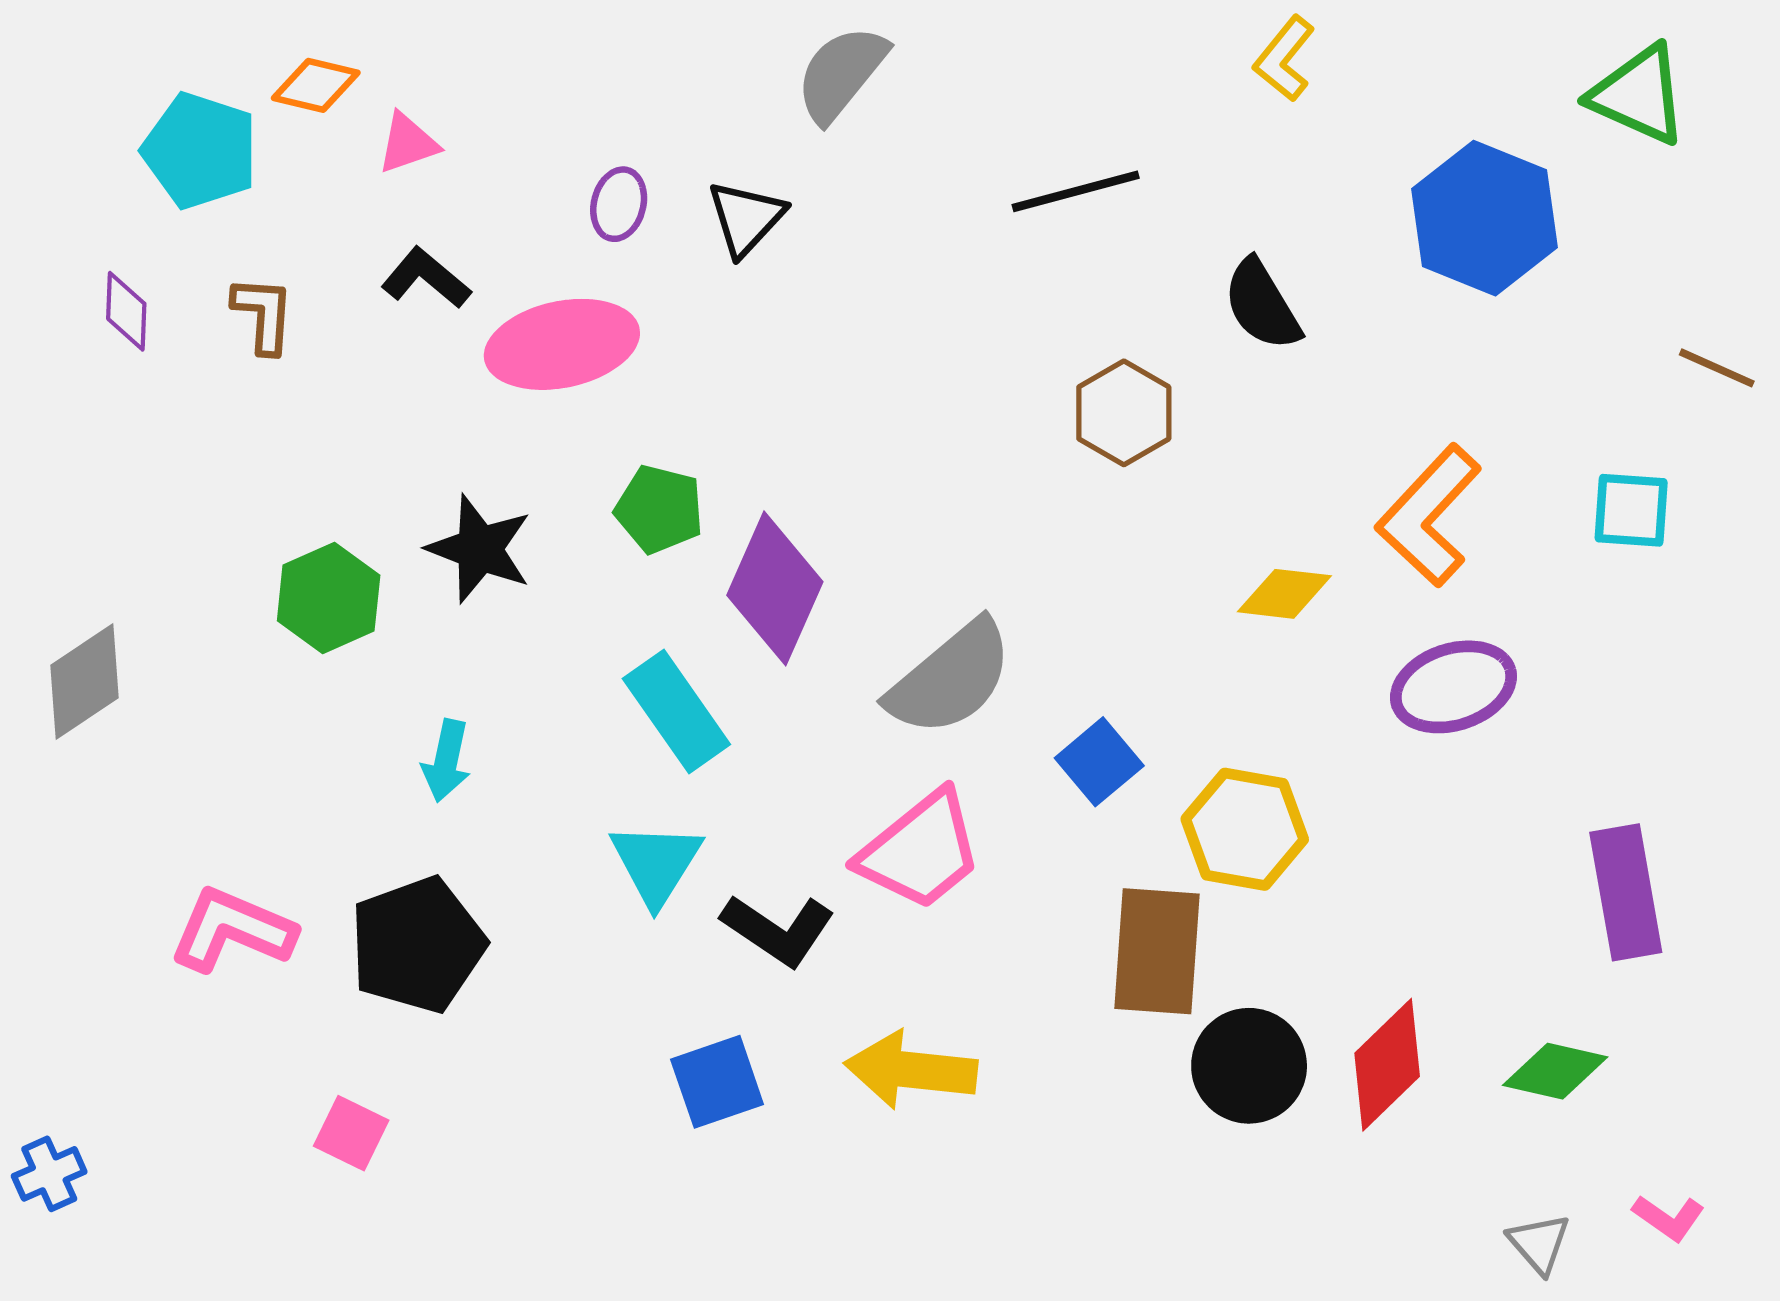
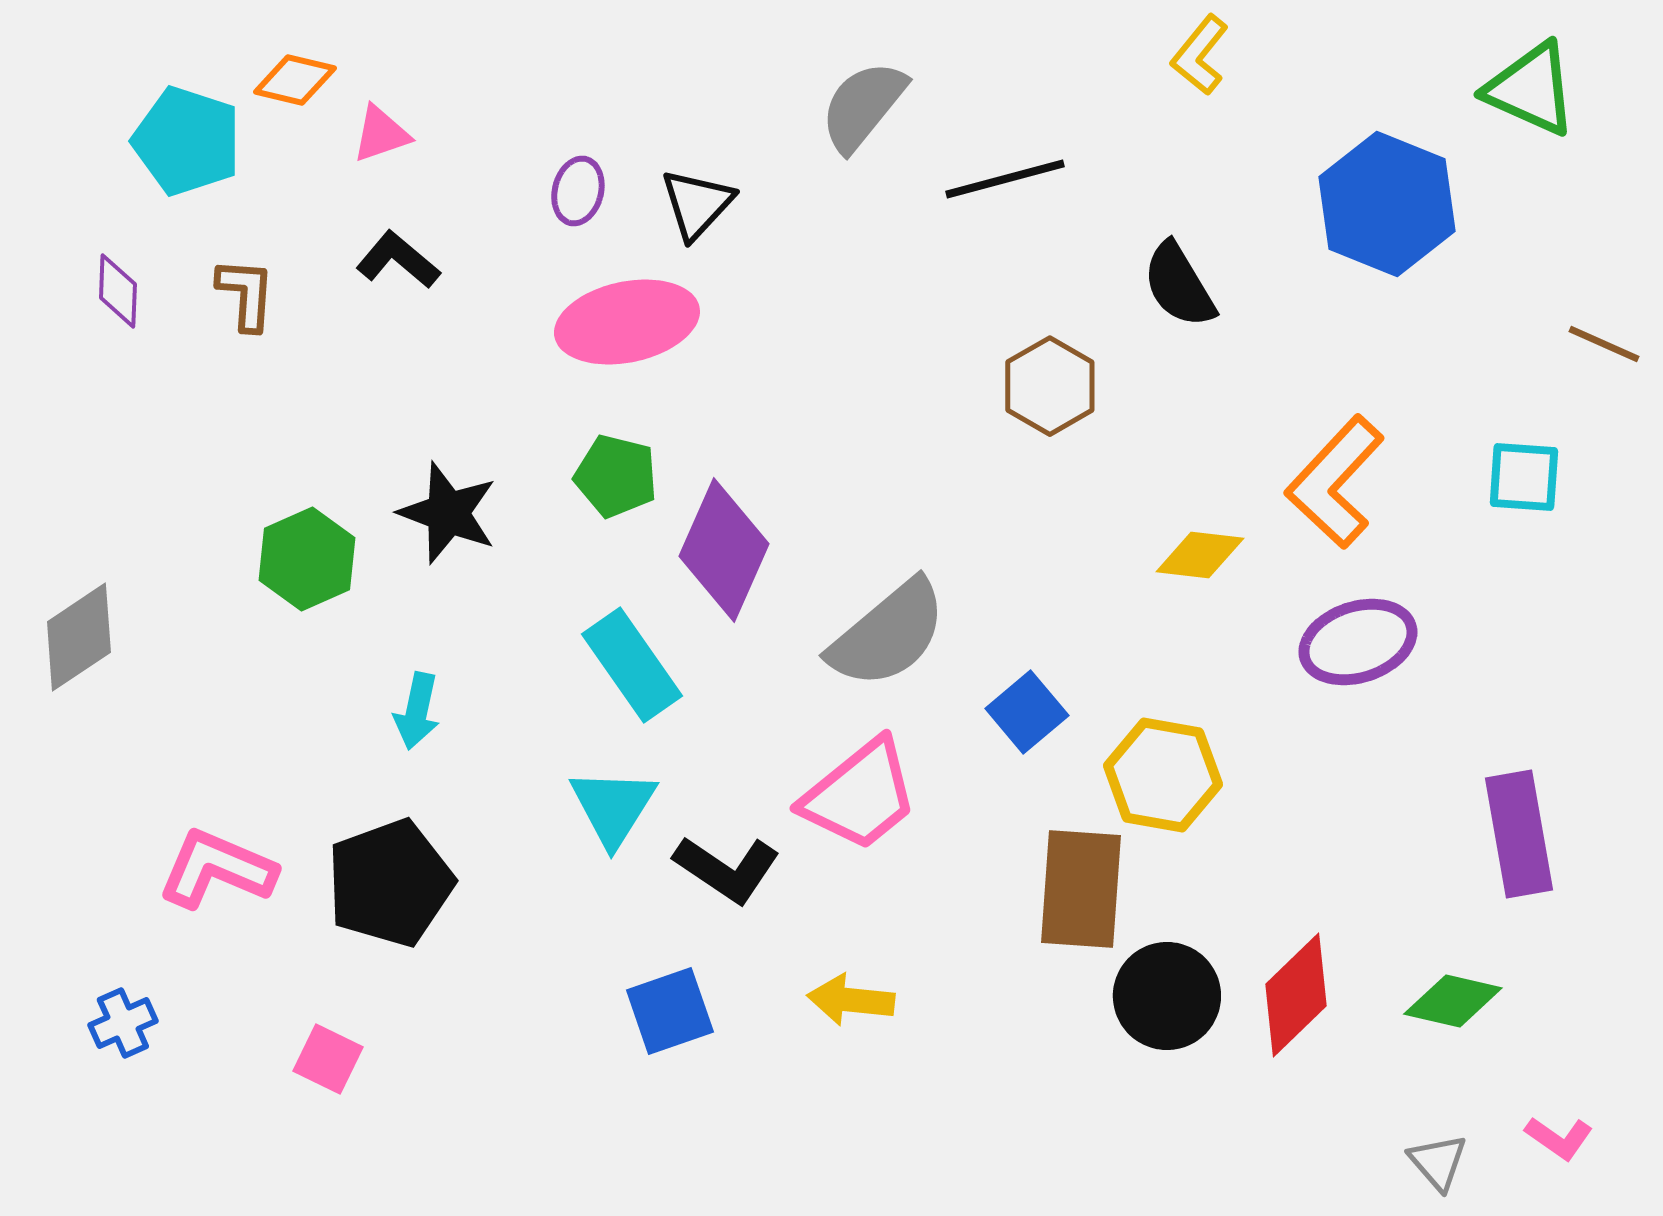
gray semicircle: (841, 74) -> (863, 106), moved
pink ellipse: (562, 344) -> (627, 322), moved
yellow arrow: (911, 1070) -> (851, 1000), size x0.7
blue cross: (49, 1174) -> (123, 1023), moved

